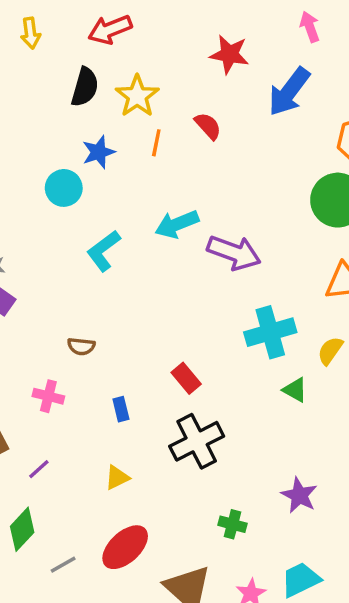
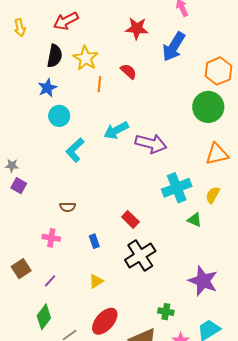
blue star: (99, 152) -> (47, 88), moved
cyan circle: (64, 188) -> (59, 116), moved
purple star: (299, 495) -> (203, 281), size x1.4
green cross: (233, 524) -> (166, 312), moved

